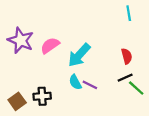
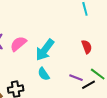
black line: (125, 78) -> (89, 85), moved
purple line: (90, 85) -> (76, 78), moved

